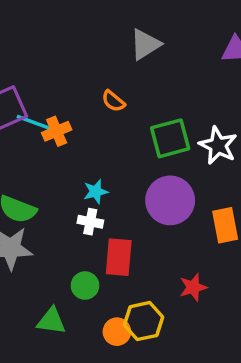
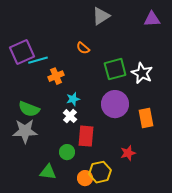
cyan line: (34, 122) -> (38, 60), turned -36
orange cross: (57, 131) -> (56, 76), moved
white cross: (90, 222) -> (70, 116), turned 32

